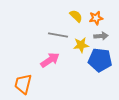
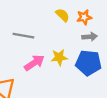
gray line: (58, 35) -> (23, 36), moved
yellow star: (81, 45) -> (59, 57), moved

